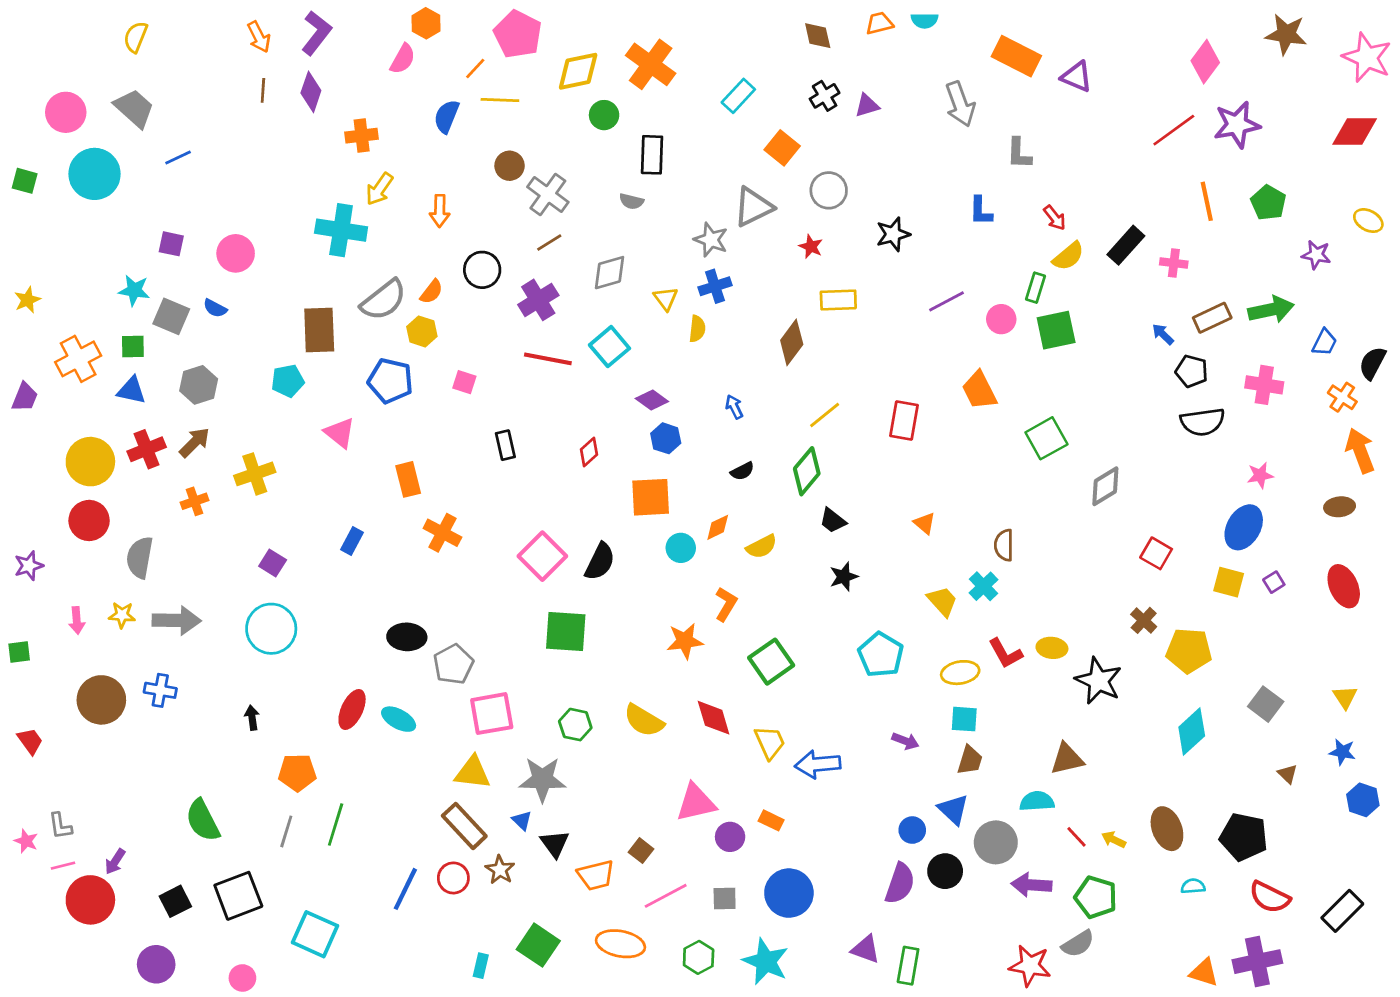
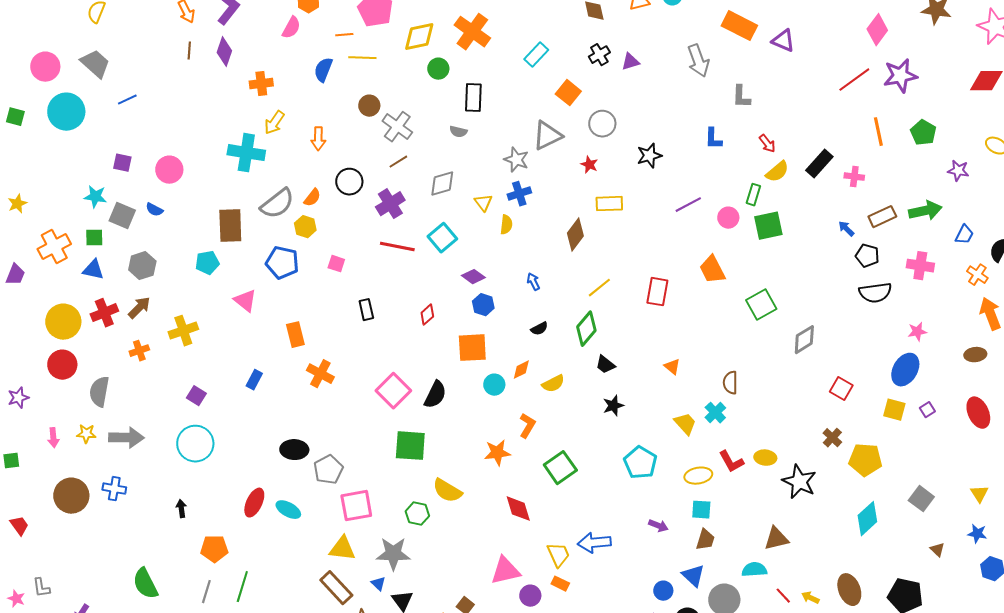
orange line: (475, 68) -> (344, 35), turned 42
yellow semicircle: (644, 720) -> (447, 491), moved
yellow trapezoid: (770, 742) -> (558, 555), moved

